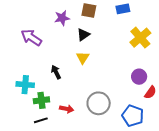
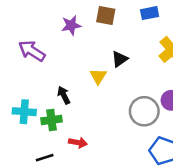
black triangle: (83, 35) -> (120, 59), moved
green cross: (41, 100) -> (52, 120), moved
gray circle: (99, 103) -> (144, 111), moved

